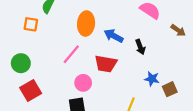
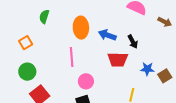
orange square: (31, 24) -> (26, 43), moved, turned -32
pink line: (71, 54) -> (72, 57), turned -36
red trapezoid: (106, 64) -> (118, 60), moved

